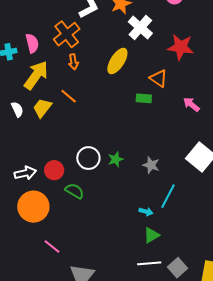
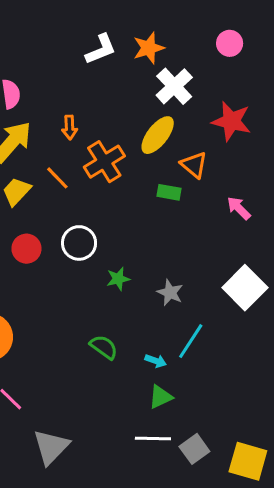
orange cross: (67, 34) -> (104, 162), moved
yellow ellipse: (117, 61) -> (158, 135), moved
white circle: (88, 158) -> (79, 243), moved
red circle: (54, 170) -> (26, 249), moved
green semicircle: (74, 191) -> (104, 347), moved

